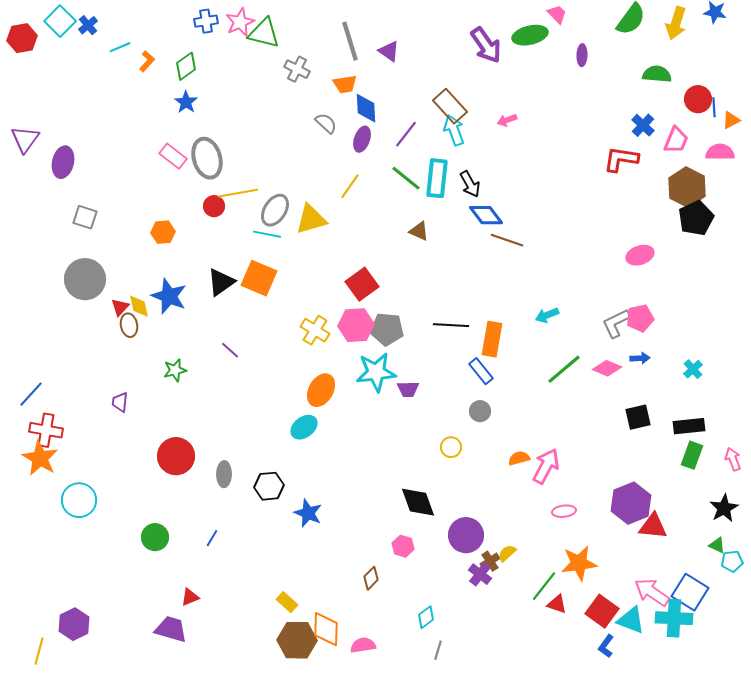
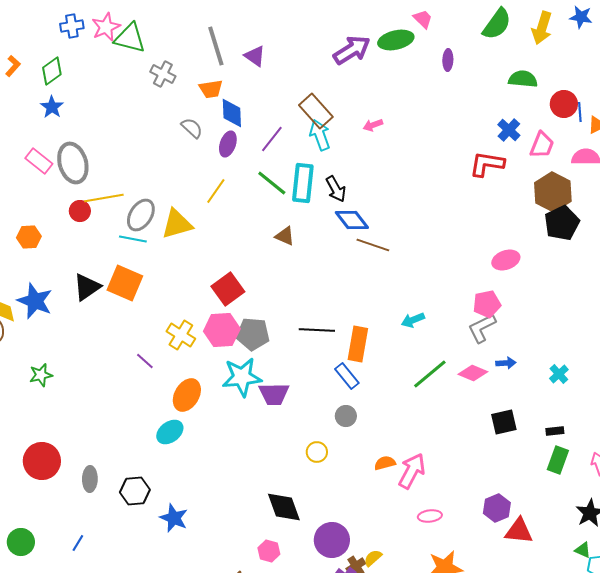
purple arrow: (486, 45) -> (352, 50), turned -87
pink pentagon: (640, 318) -> (487, 304), moved
purple line: (230, 350) -> (145, 361), moved
purple trapezoid: (408, 389) -> (274, 394), size x1.4
black rectangle: (689, 426) -> (555, 431), size x0.6
purple hexagon: (631, 503) -> (497, 508), size x0.7

